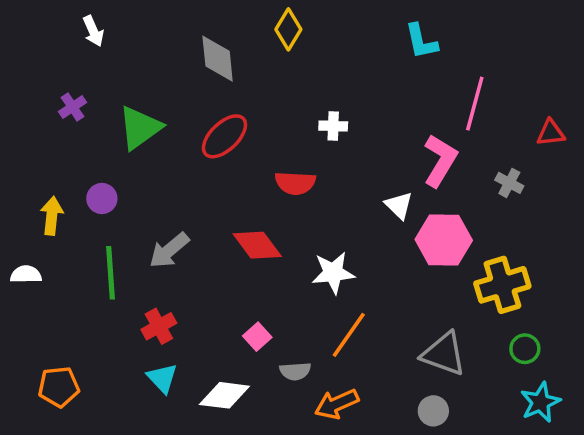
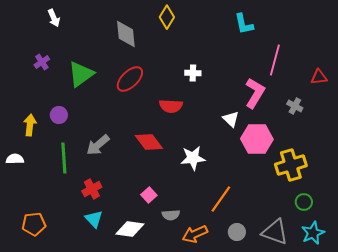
orange line: (349, 335) -> (221, 199), moved
gray triangle: (444, 354) -> (275, 232), moved
gray circle: (433, 411) -> (237, 232), moved

